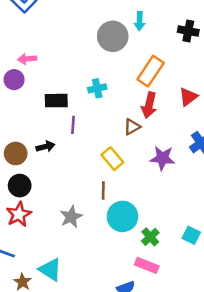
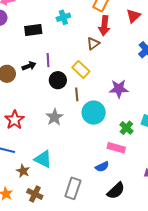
purple line: (73, 125) -> (48, 60), moved
purple star: (162, 158) -> (119, 89), moved
black circle: (20, 186) -> (58, 80), moved
green cross: (150, 237) -> (126, 128), moved

